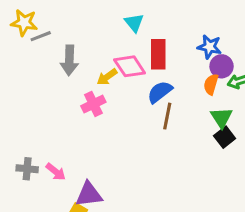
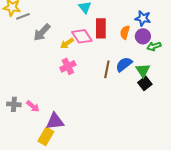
blue star: (209, 47) -> (143, 18), moved
gray arrow: (69, 60) -> (42, 32), turned 42
orange semicircle: (211, 84) -> (125, 32), moved
blue semicircle: (160, 92) -> (124, 64), moved
pink cross: (93, 104) -> (68, 66), moved

